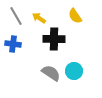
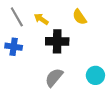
cyan circle: (74, 71) -> (95, 75), moved
gray semicircle: (51, 73) -> (54, 78), turned -84

